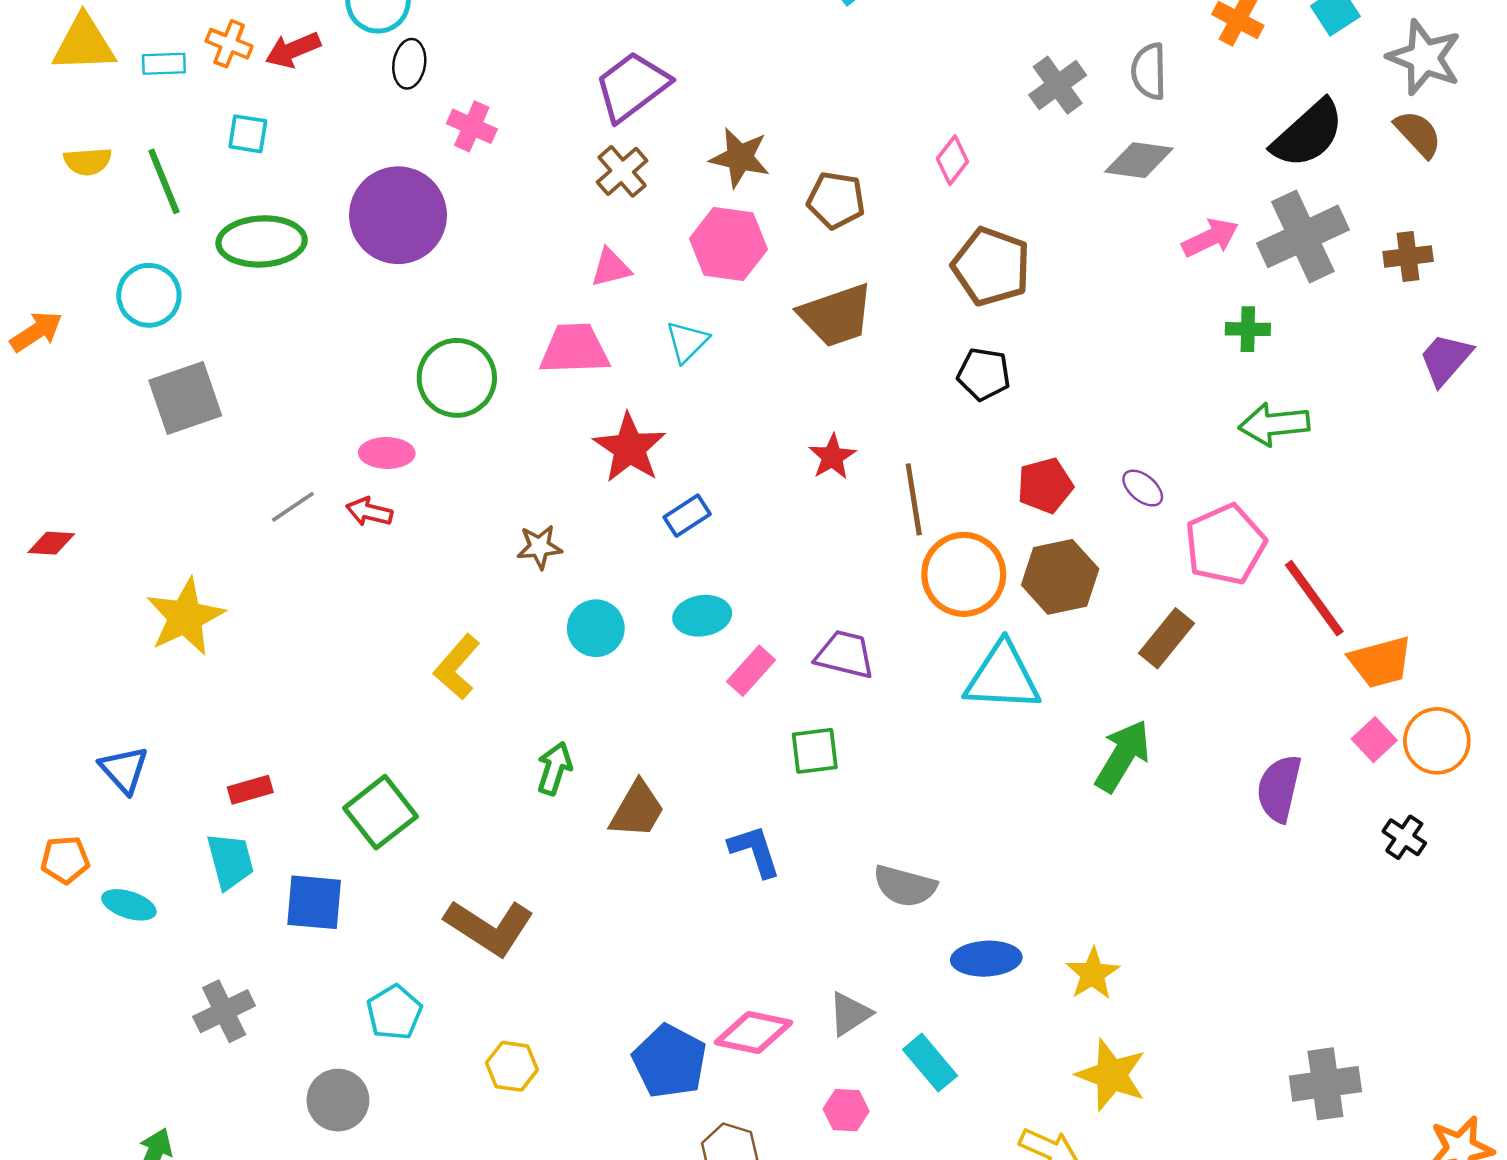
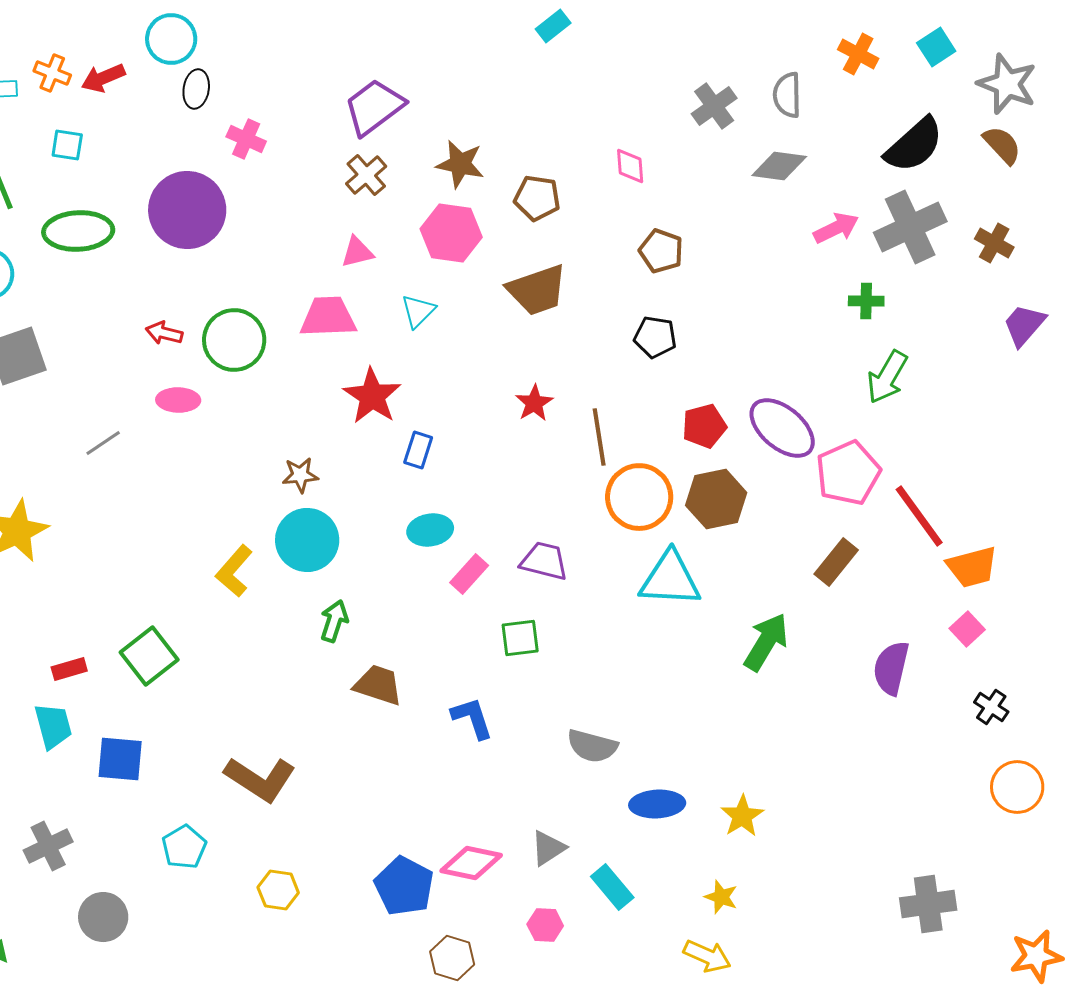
pink diamond: (952, 160) -> (630, 166), turned -42
brown cross: (1408, 256) -> (994, 243), turned 36
brown pentagon: (991, 267) -> (661, 251), size x0.7
green arrow: (1274, 424) -> (887, 377), turned -54
purple ellipse: (1143, 488) -> (782, 428), size x2.0
red arrow: (369, 512) -> (164, 333), moved
blue rectangle: (687, 516) -> (418, 450), turned -39
cyan circle: (596, 628) -> (307, 540), moved, size x1.4
brown rectangle: (1166, 638) -> (836, 562), moved
orange circle: (1437, 741) -> (1017, 787), moved
green arrow: (554, 768) -> (334, 621), moved
brown trapezoid: (637, 810) -> (378, 685), turned -102
green square: (380, 812) -> (149, 656), moved
yellow star: (1111, 1075) -> (721, 897), moved, size x0.6
gray circle: (338, 1100) -> (103, 917), moved

